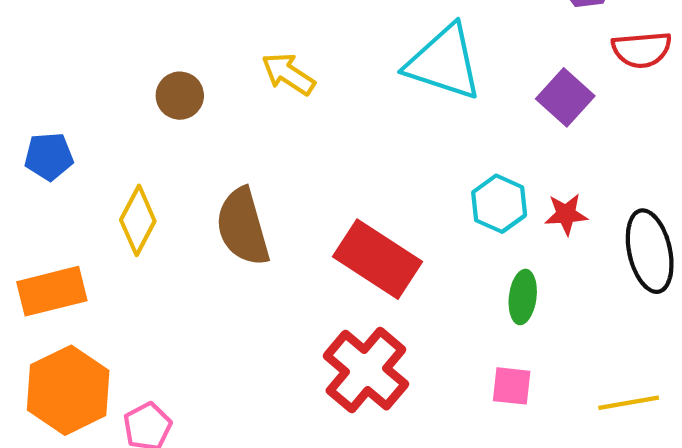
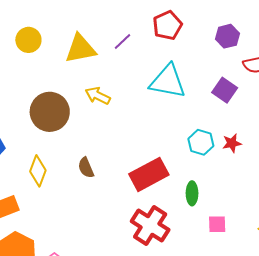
brown circle: (180, 96) -> (50, 112), size x1.8
brown semicircle: (243, 227) -> (86, 168), size x0.6
red rectangle: (378, 259) -> (149, 174), turned -54
green ellipse: (523, 297) -> (192, 193), moved

